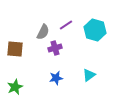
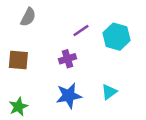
gray semicircle: (43, 32) -> (28, 17), moved
blue star: (56, 78) -> (69, 96), size x1.5

